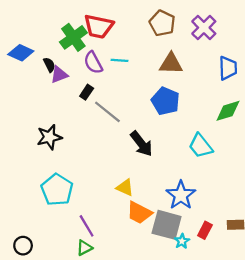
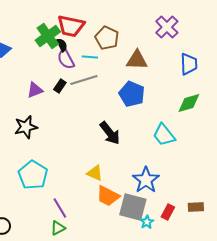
brown pentagon: (162, 23) -> (107, 38), moved
black semicircle: (49, 65) -> (62, 45), moved
purple triangle: (59, 75) -> (35, 90), moved
gray line: (107, 112) -> (84, 80), moved, turned -56

